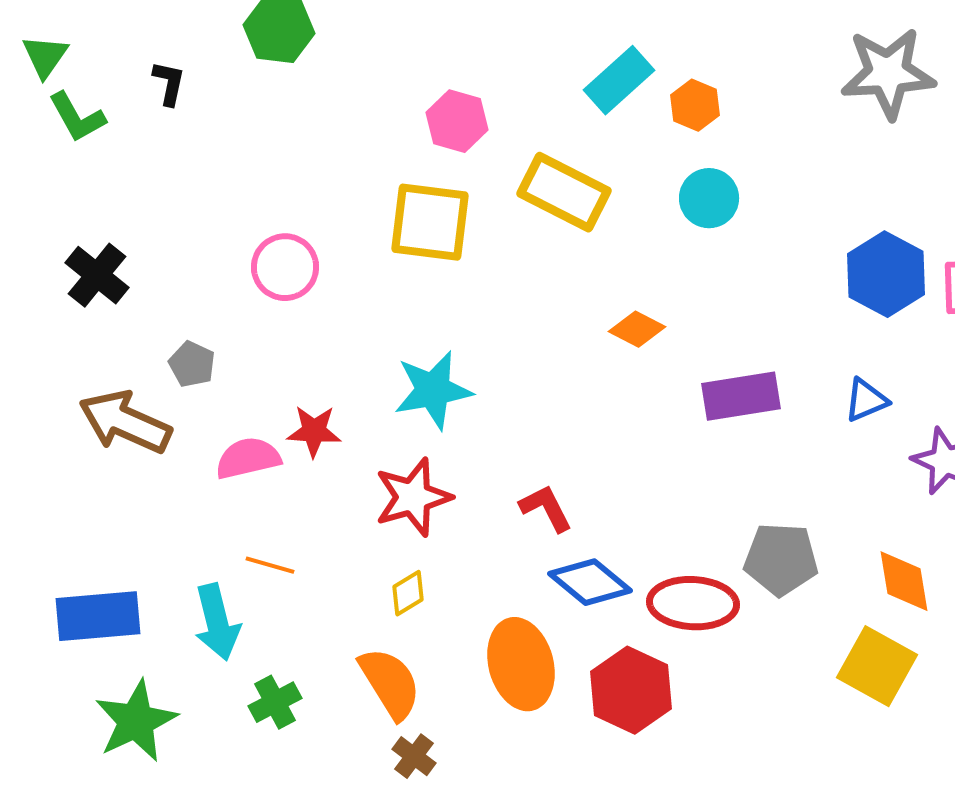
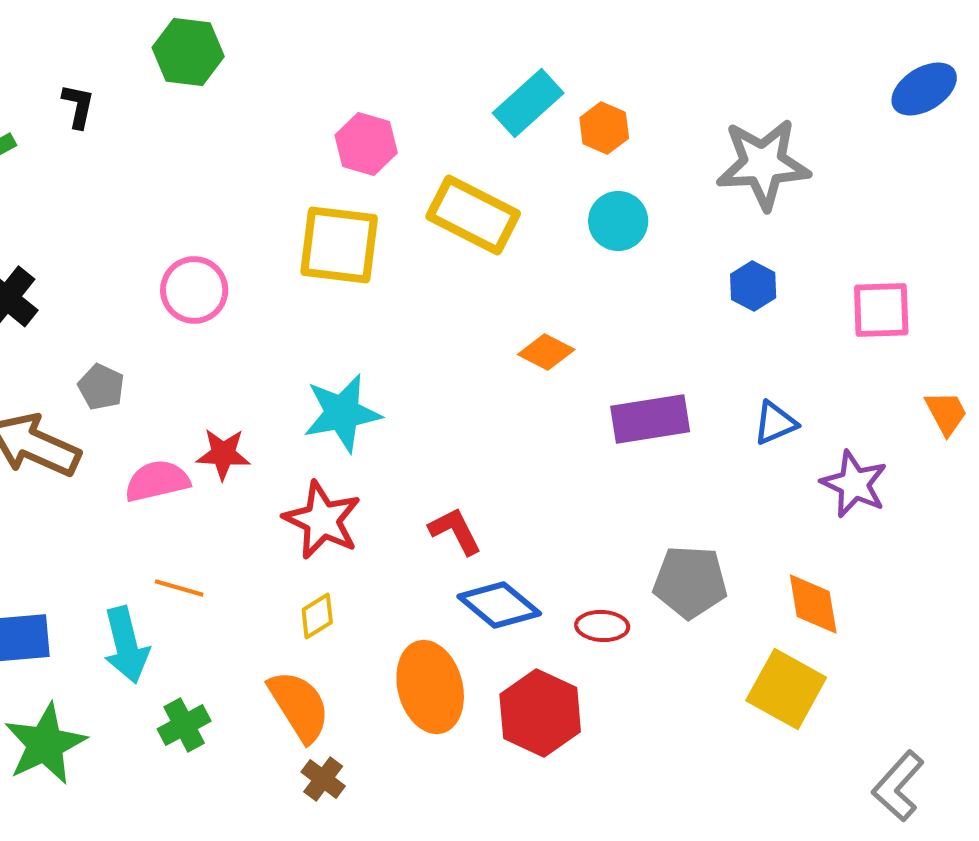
gray star: (888, 73) -> (763, 164), moved
blue hexagon: (886, 274) -> (753, 286), moved, size x0.6
red star: (413, 497) -> (322, 520), turned -30
red ellipse: (693, 603) -> (602, 626), size x0.6

